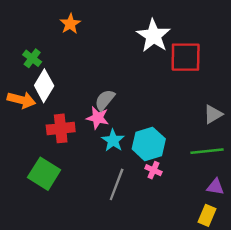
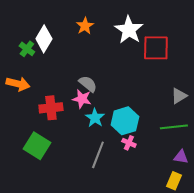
orange star: (70, 24) -> (85, 26), moved
white diamond: (44, 86) -> (44, 39), moved
gray semicircle: (105, 100) -> (88, 84), turned 90

